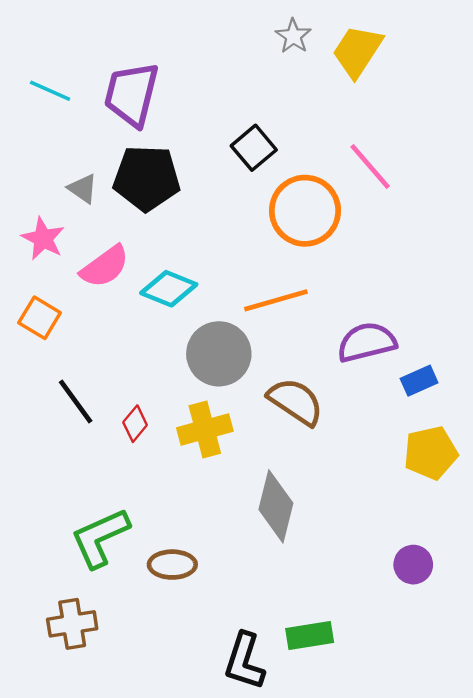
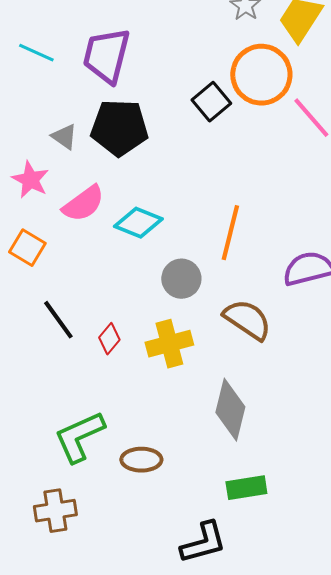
orange circle: (305, 211) -> (261, 75), moved
orange line: (276, 300) -> (230, 233), turned -60
gray circle: (219, 354) -> (181, 279), size x0.7
green rectangle: (310, 636) -> (246, 488), moved
black L-shape: (244, 661) -> (203, 543), turned -123

